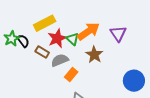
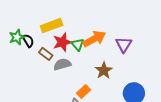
brown star: (94, 55) -> (104, 71), moved
orange rectangle: (71, 75) -> (84, 91), moved

